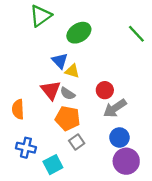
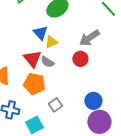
yellow triangle: (72, 71) -> (51, 42), turned -40
gray arrow: (115, 108) -> (89, 38), moved
orange pentagon: (68, 118) -> (34, 84), moved

